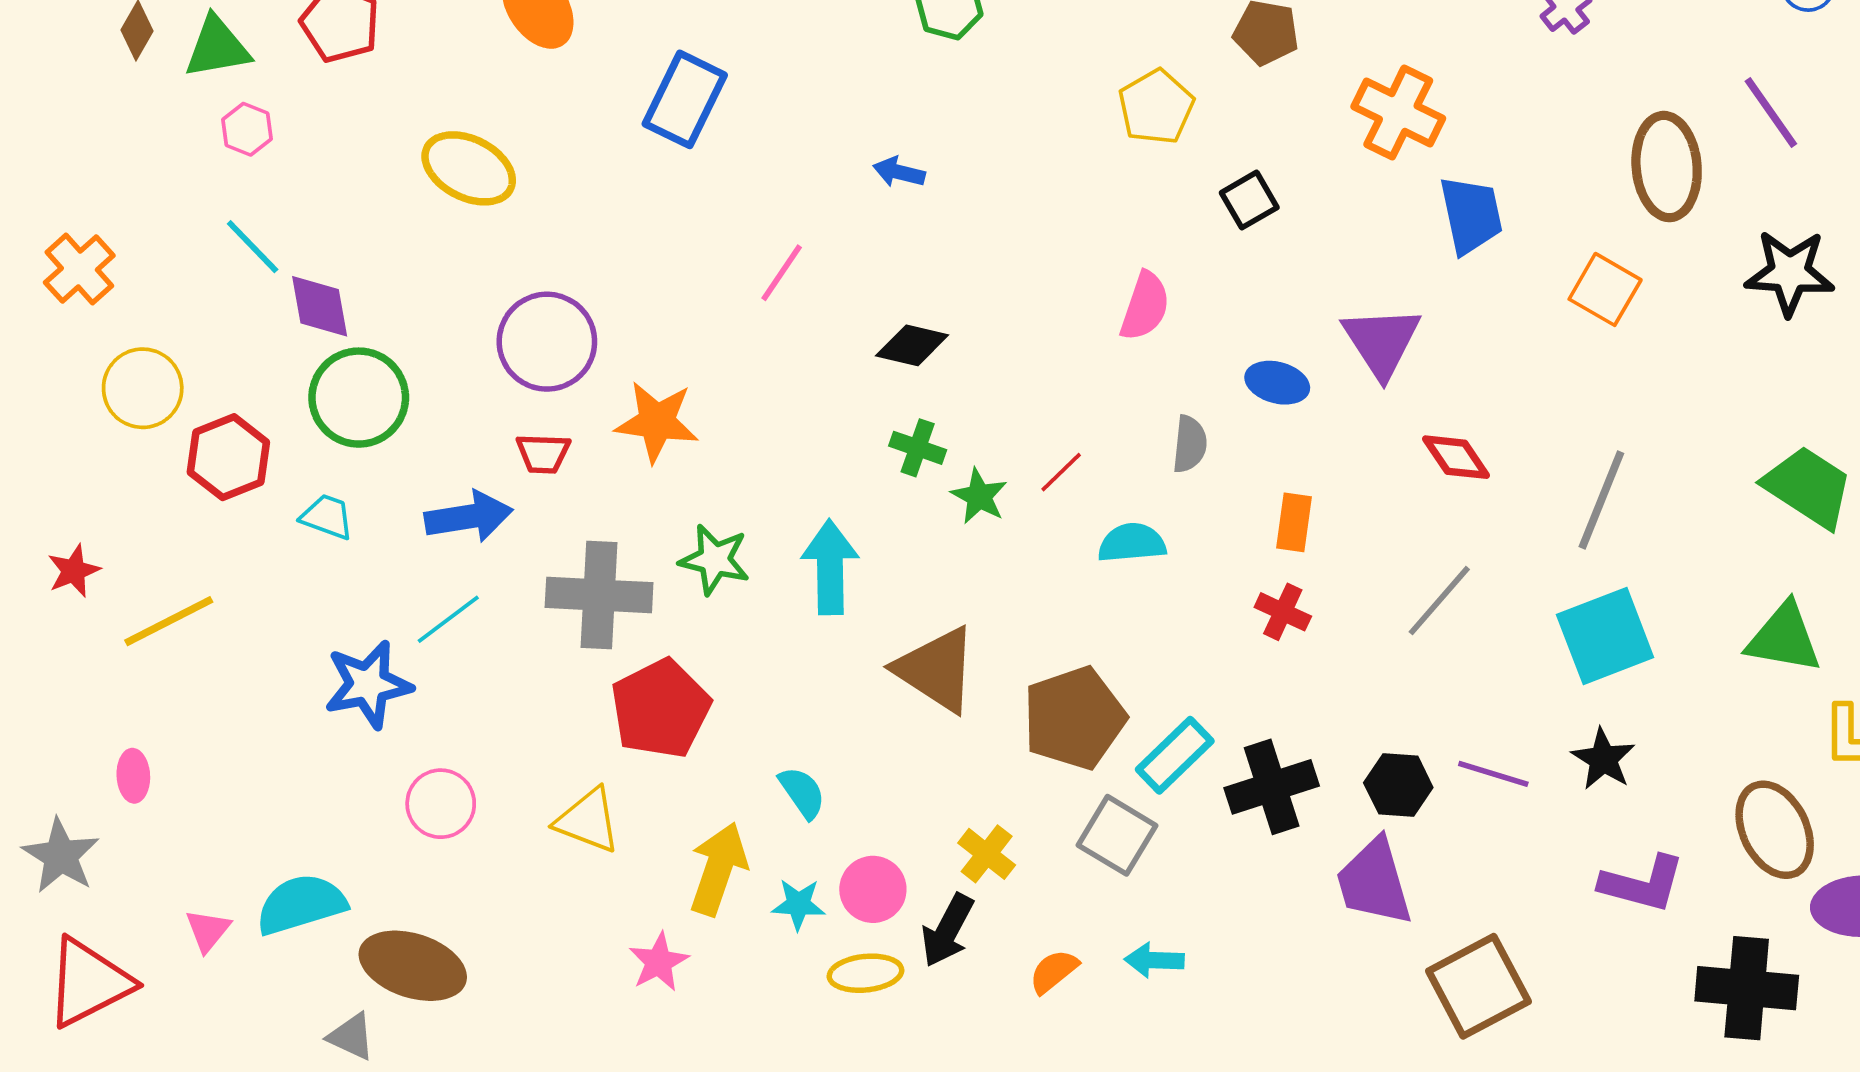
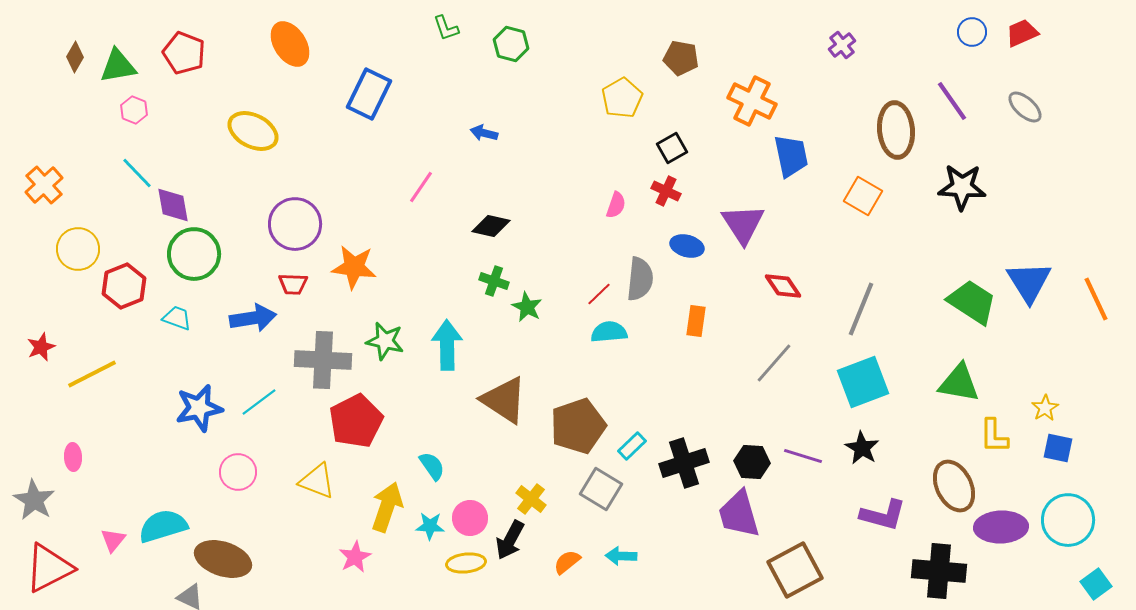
pink semicircle: (1145, 306) -> (616, 205), size x0.7
gray semicircle: (1190, 444) -> (640, 279), size x1.4
red line: (1061, 472) -> (599, 294), moved
red cross: (1283, 612) -> (666, 191), moved
cyan line: (448, 619) -> (259, 402), moved
cyan rectangle: (1175, 755) -> (632, 446), size x0.7

